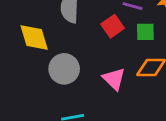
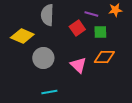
yellow diamond: (34, 38) -> (22, 36), turned -50

